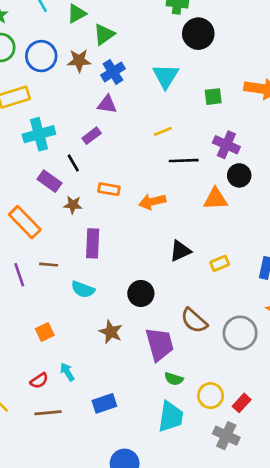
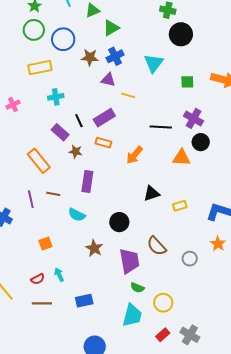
brown star: (79, 61) -> (90, 57), moved
yellow line: (163, 131) -> (128, 95), moved, turned 32
cyan cross: (39, 134) -> (56, 97), size x0.7
purple rectangle: (92, 136) -> (104, 118), moved, size x1.5
orange arrow: (152, 202) -> (134, 155), turned -42
gray circle: (240, 333) -> (190, 259), size x0.6
red rectangle: (242, 403) -> (163, 335), moved
gray cross: (226, 436) -> (190, 335), moved

